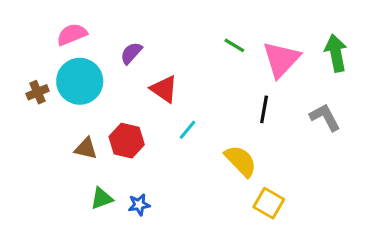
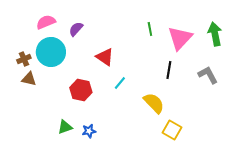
green line: (234, 45) -> (150, 29), turned 48
purple semicircle: (131, 53) -> (76, 29), moved
brown triangle: (86, 148) -> (29, 79), moved

